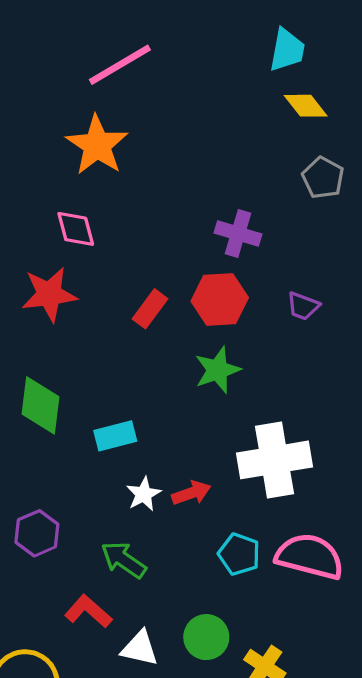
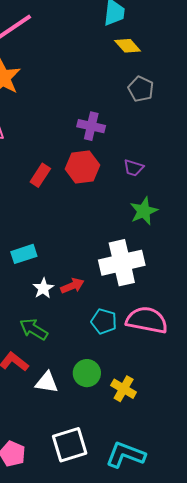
green star: (217, 370) -> (144, 211), moved

